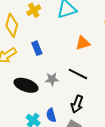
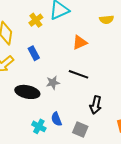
yellow cross: (34, 10) -> (36, 20), moved
black arrow: (77, 104) -> (96, 105), moved

